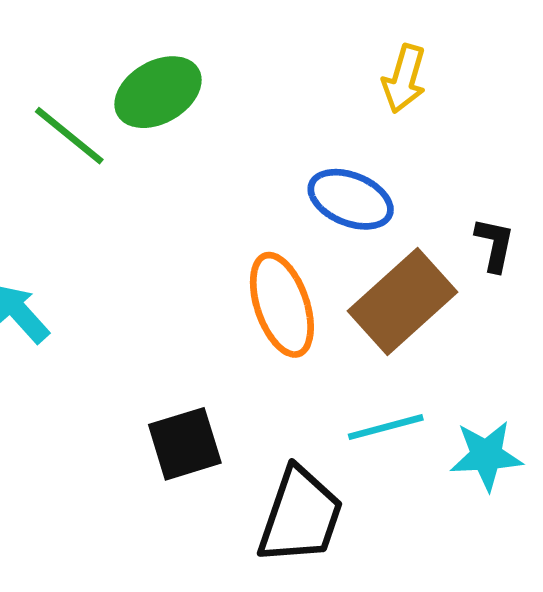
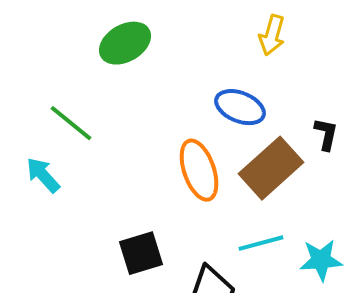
green line: (69, 136) -> (71, 123), moved

